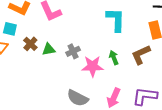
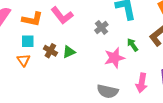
gray cross: (73, 51) -> (101, 27), moved

